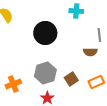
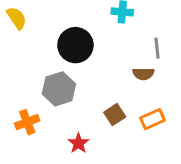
gray hexagon: (45, 73) -> (59, 89), moved

